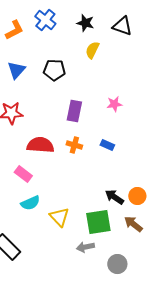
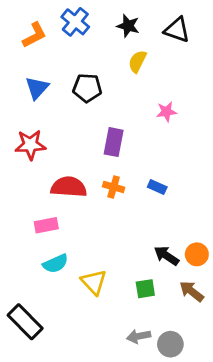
pink star: (114, 104) -> (166, 112), moved
pink rectangle: (23, 174) -> (46, 225), turned -48
green square: (98, 222) -> (145, 289), size x0.6
gray arrow: (85, 247) -> (139, 336), moved

